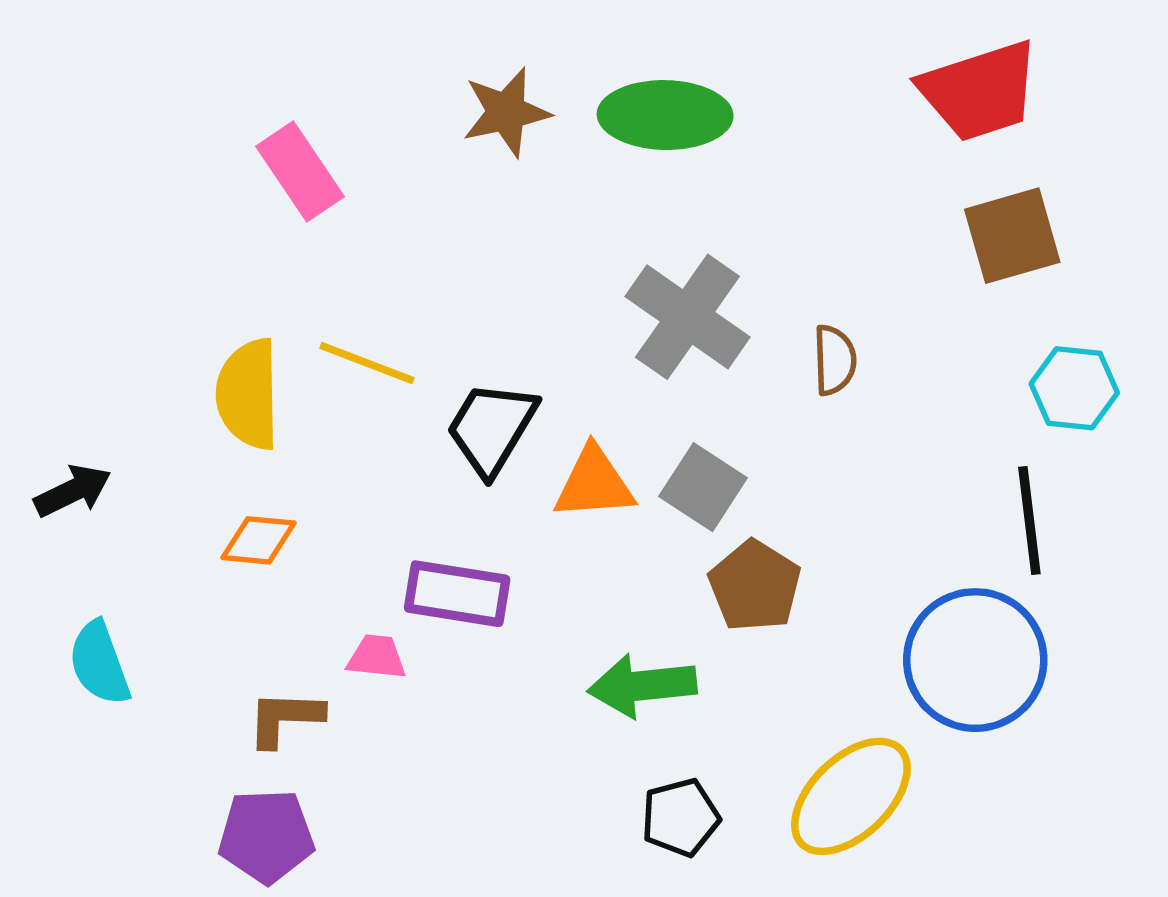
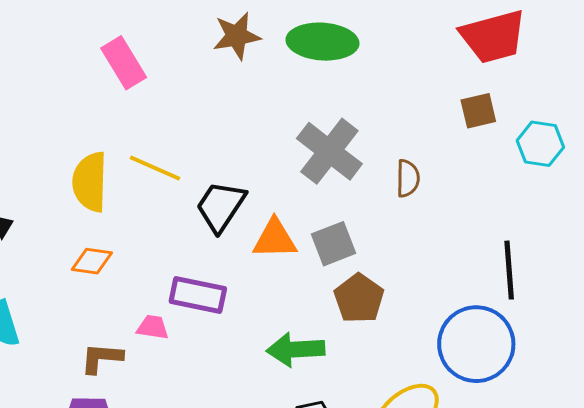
brown square: (1012, 236) -> (478, 111), moved, size x0.7
cyan hexagon: (1074, 388) -> (540, 144), moved
gray square: (703, 487) -> (333, 244), turned 33

